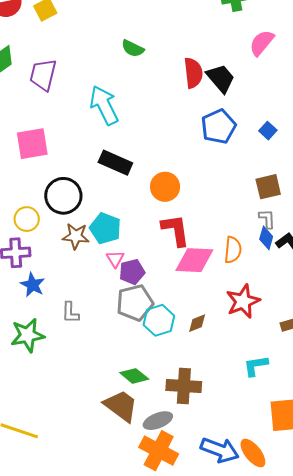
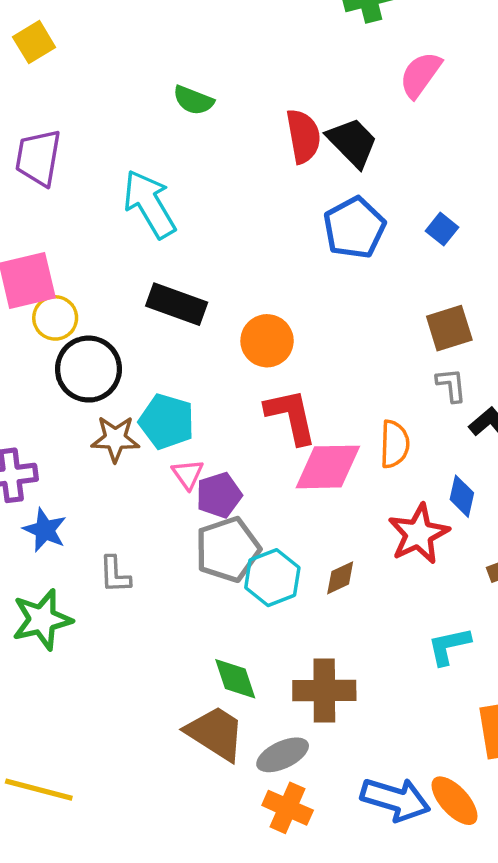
yellow circle: (27, 219) -> (55, 318), moved
blue diamond: (266, 238) -> (462, 496), moved
green diamond: (134, 376) -> (235, 679), turned 36
orange cross: (159, 451) -> (288, 808), size x0.7

